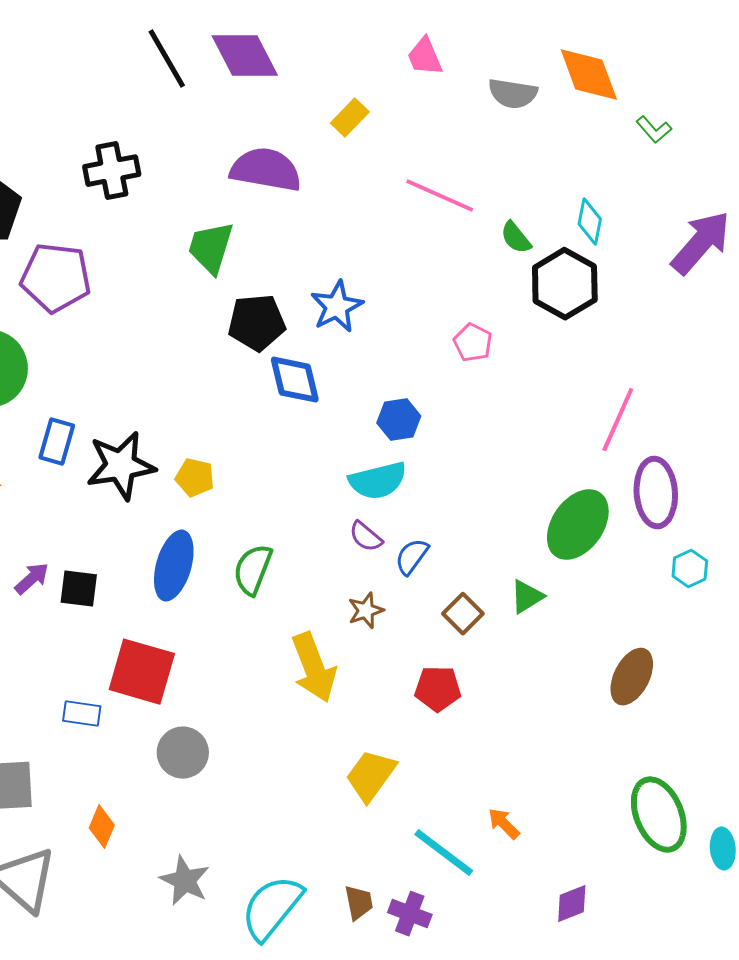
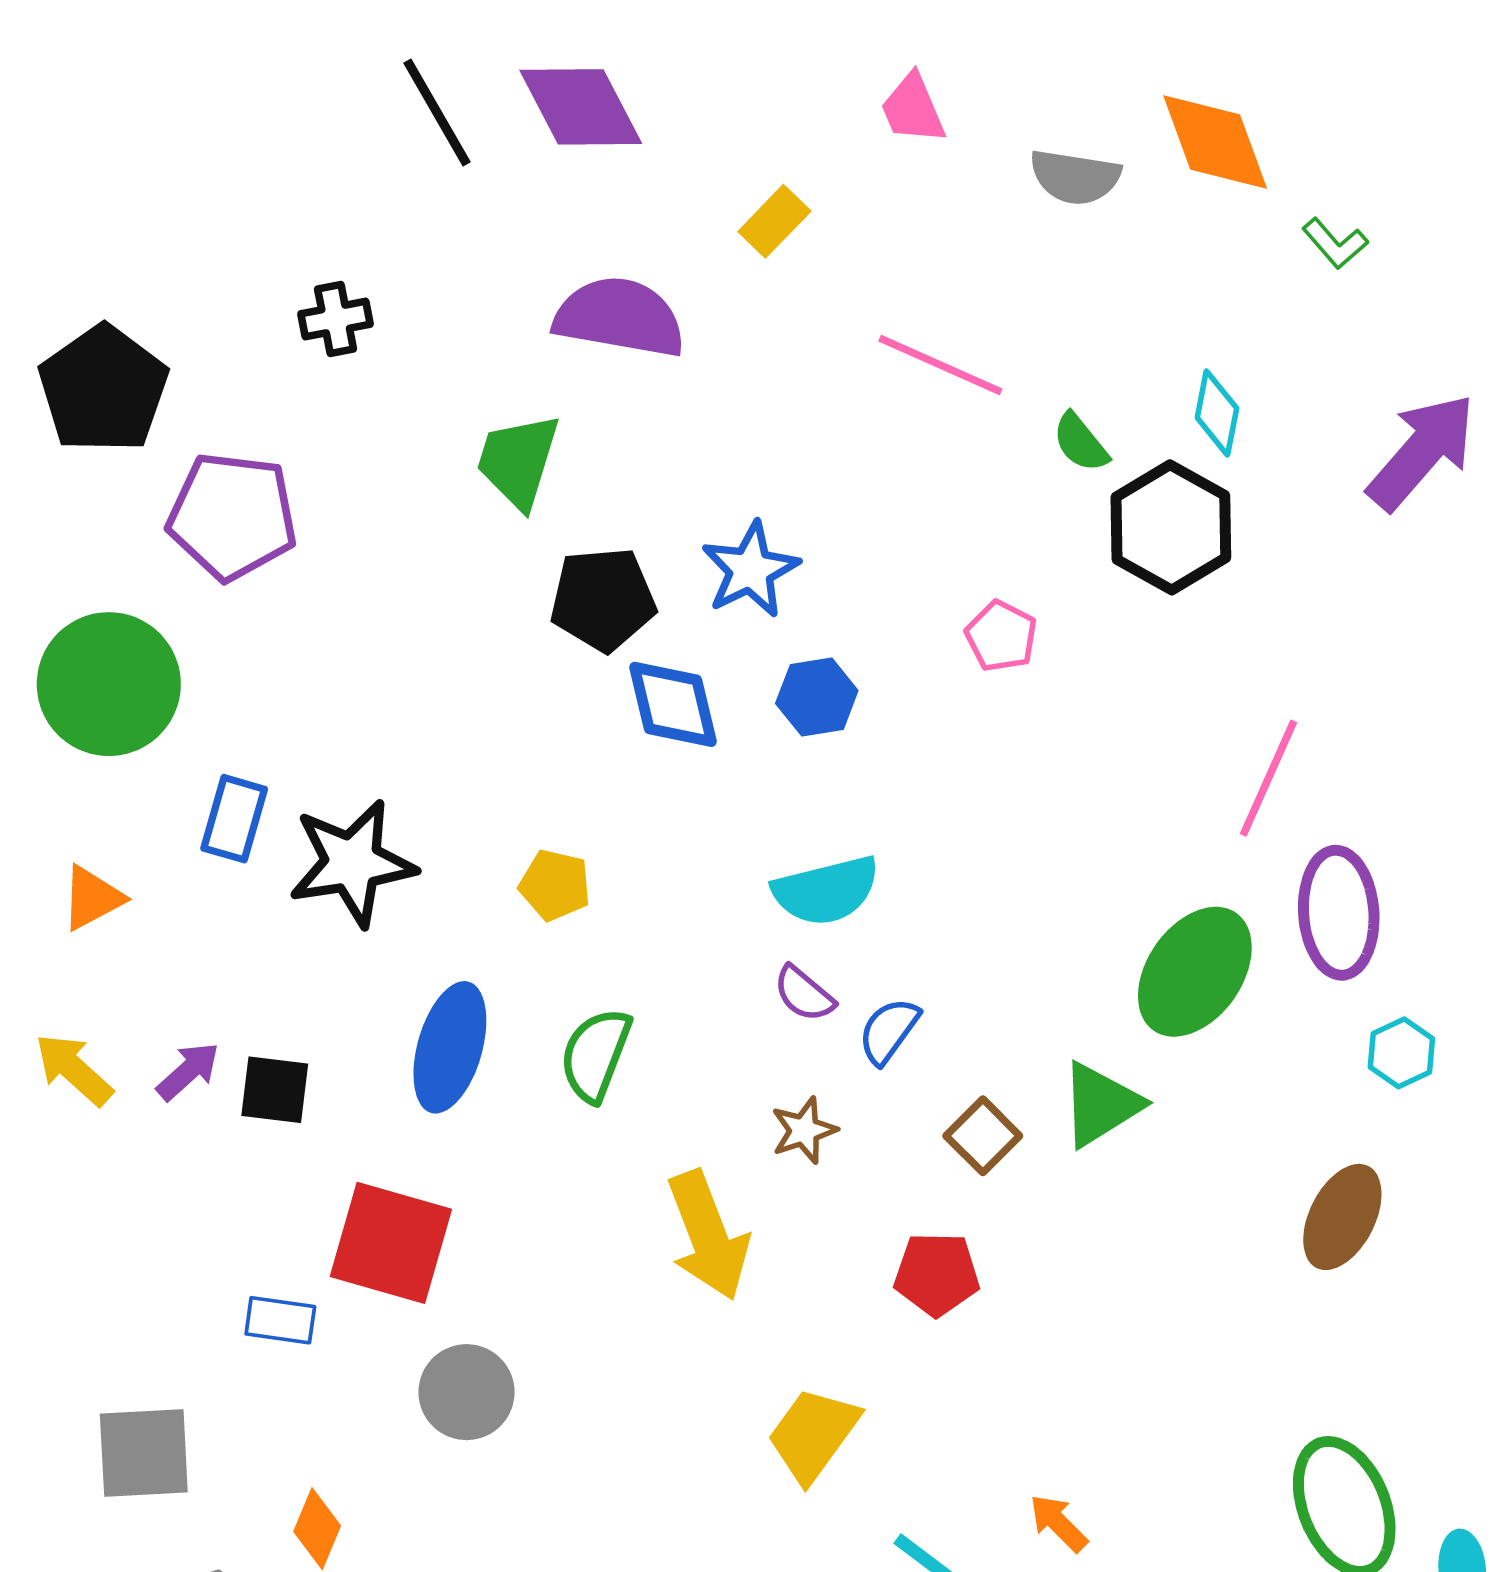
black cross: (112, 171) -> (336, 319), size x0.7
blue hexagon: (399, 420) -> (817, 697), moved
yellow pentagon: (195, 478) -> (555, 885), moved
green triangle: (527, 597) -> (1101, 1104), size x1.4
brown ellipse: (632, 677) -> (1342, 1217), moved

